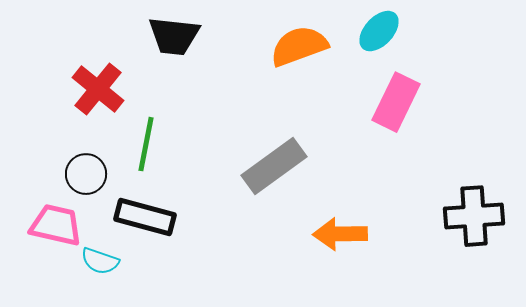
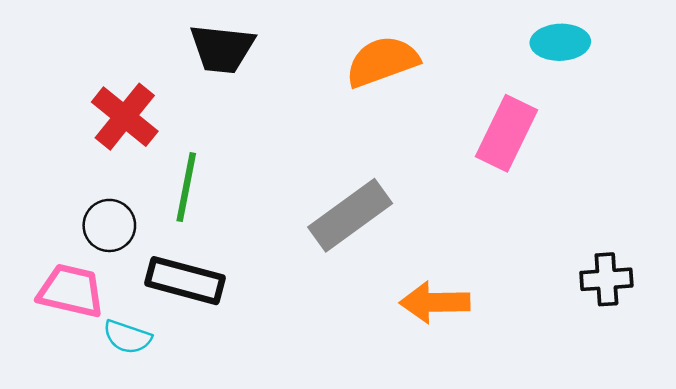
cyan ellipse: (379, 31) -> (560, 42), moved, turned 45
black cross: (474, 216) -> (606, 279), size x0.7

